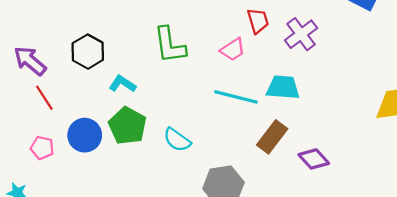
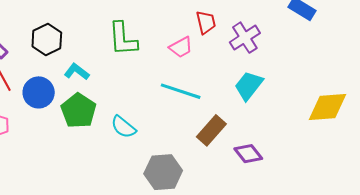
cyan trapezoid: (283, 87) -> (249, 86), moved, turned -60
blue circle: (85, 135) -> (39, 92), moved

